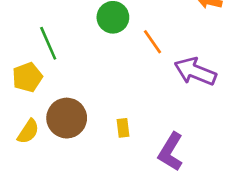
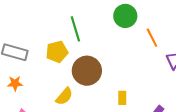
brown circle: (67, 118) -> (87, 71), moved
yellow semicircle: (28, 131) -> (64, 96), moved

